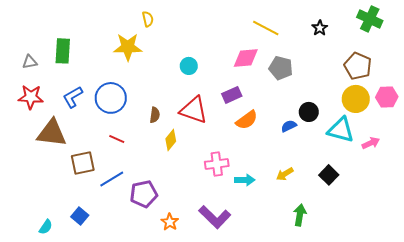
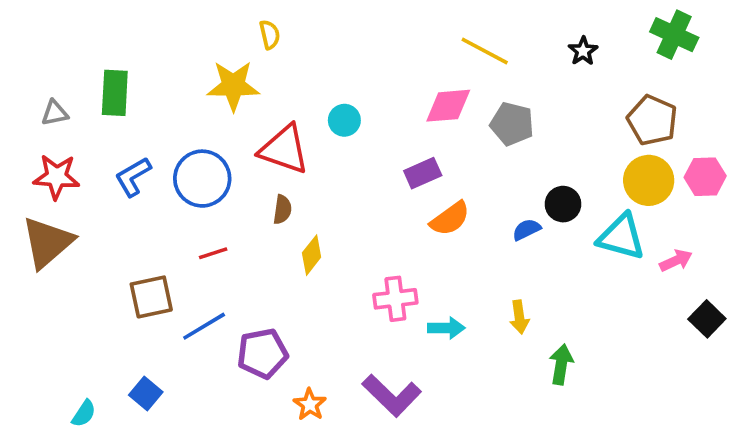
red triangle: (194, 110) -> (284, 149), moved
brown triangle: (52, 133) -> (47, 242), moved, turned -48
red line: (117, 139) -> (213, 253), turned -42
yellow arrow: (285, 174) -> (519, 317), turned -66
black square: (329, 175) -> (707, 319), moved
green arrow: (300, 215) -> (561, 364), moved

